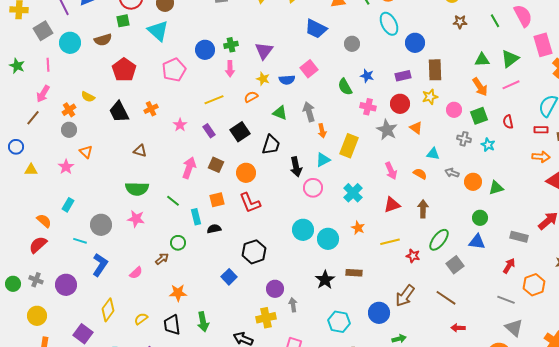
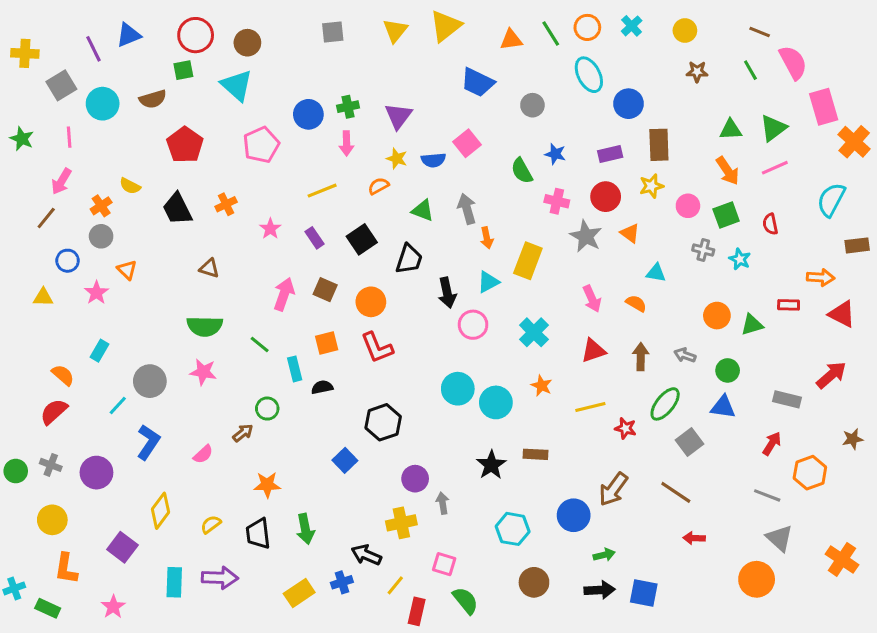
red rectangle: (541, 130) -> (789, 305), moved
blue circle: (16, 147) -> (68, 261), moved
gray arrow: (452, 173) -> (685, 355), moved
cyan line: (80, 241) -> (118, 405), turned -64

